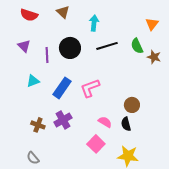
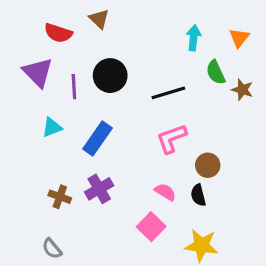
red semicircle: (29, 15) -> (58, 33), moved
cyan arrow: (94, 23) -> (194, 38), moved
purple triangle: (24, 46) -> (38, 72), size x1.5
black line: (107, 46) -> (168, 93), moved
pink L-shape: (90, 88) -> (172, 138), moved

